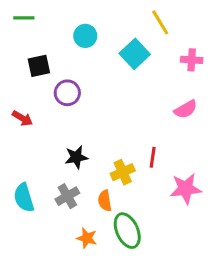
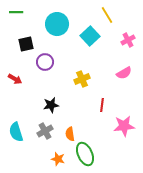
cyan circle: (85, 36) -> (57, 24), size x1.5
pink cross: (192, 60) -> (128, 40), turned -32
yellow cross: (123, 172) -> (82, 79), moved

